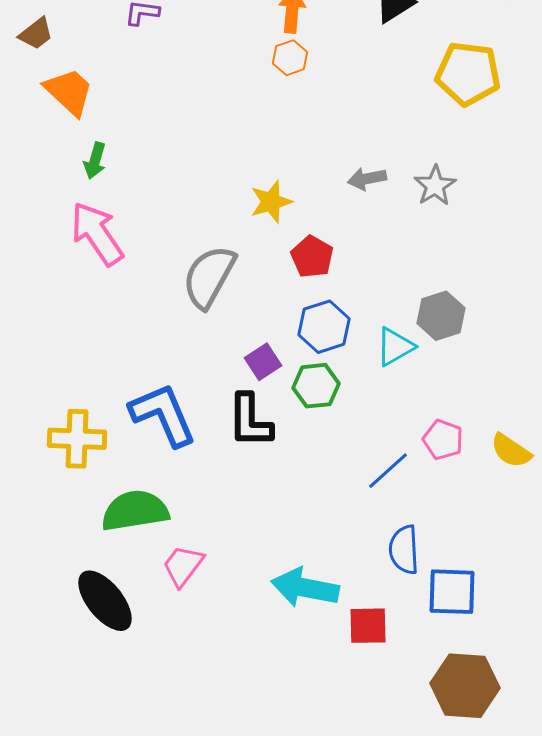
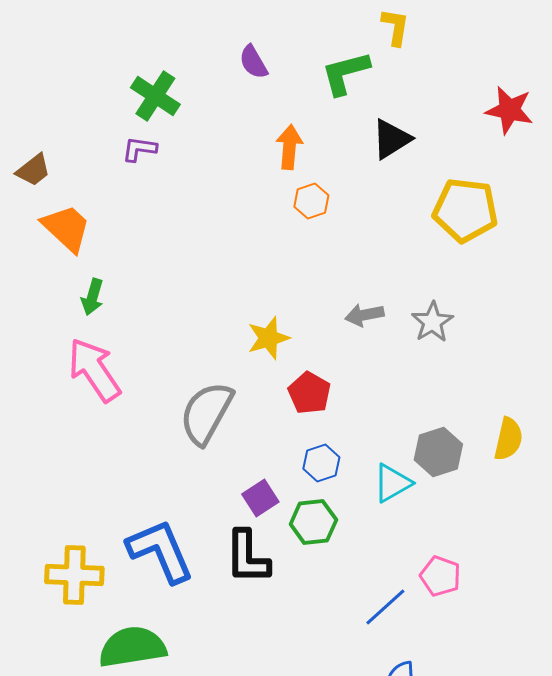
orange hexagon: (290, 58) -> (311, 201), moved
blue hexagon: (324, 327) -> (321, 463), size x0.7
yellow semicircle: (511, 451) -> (508, 439), moved, turned -111

